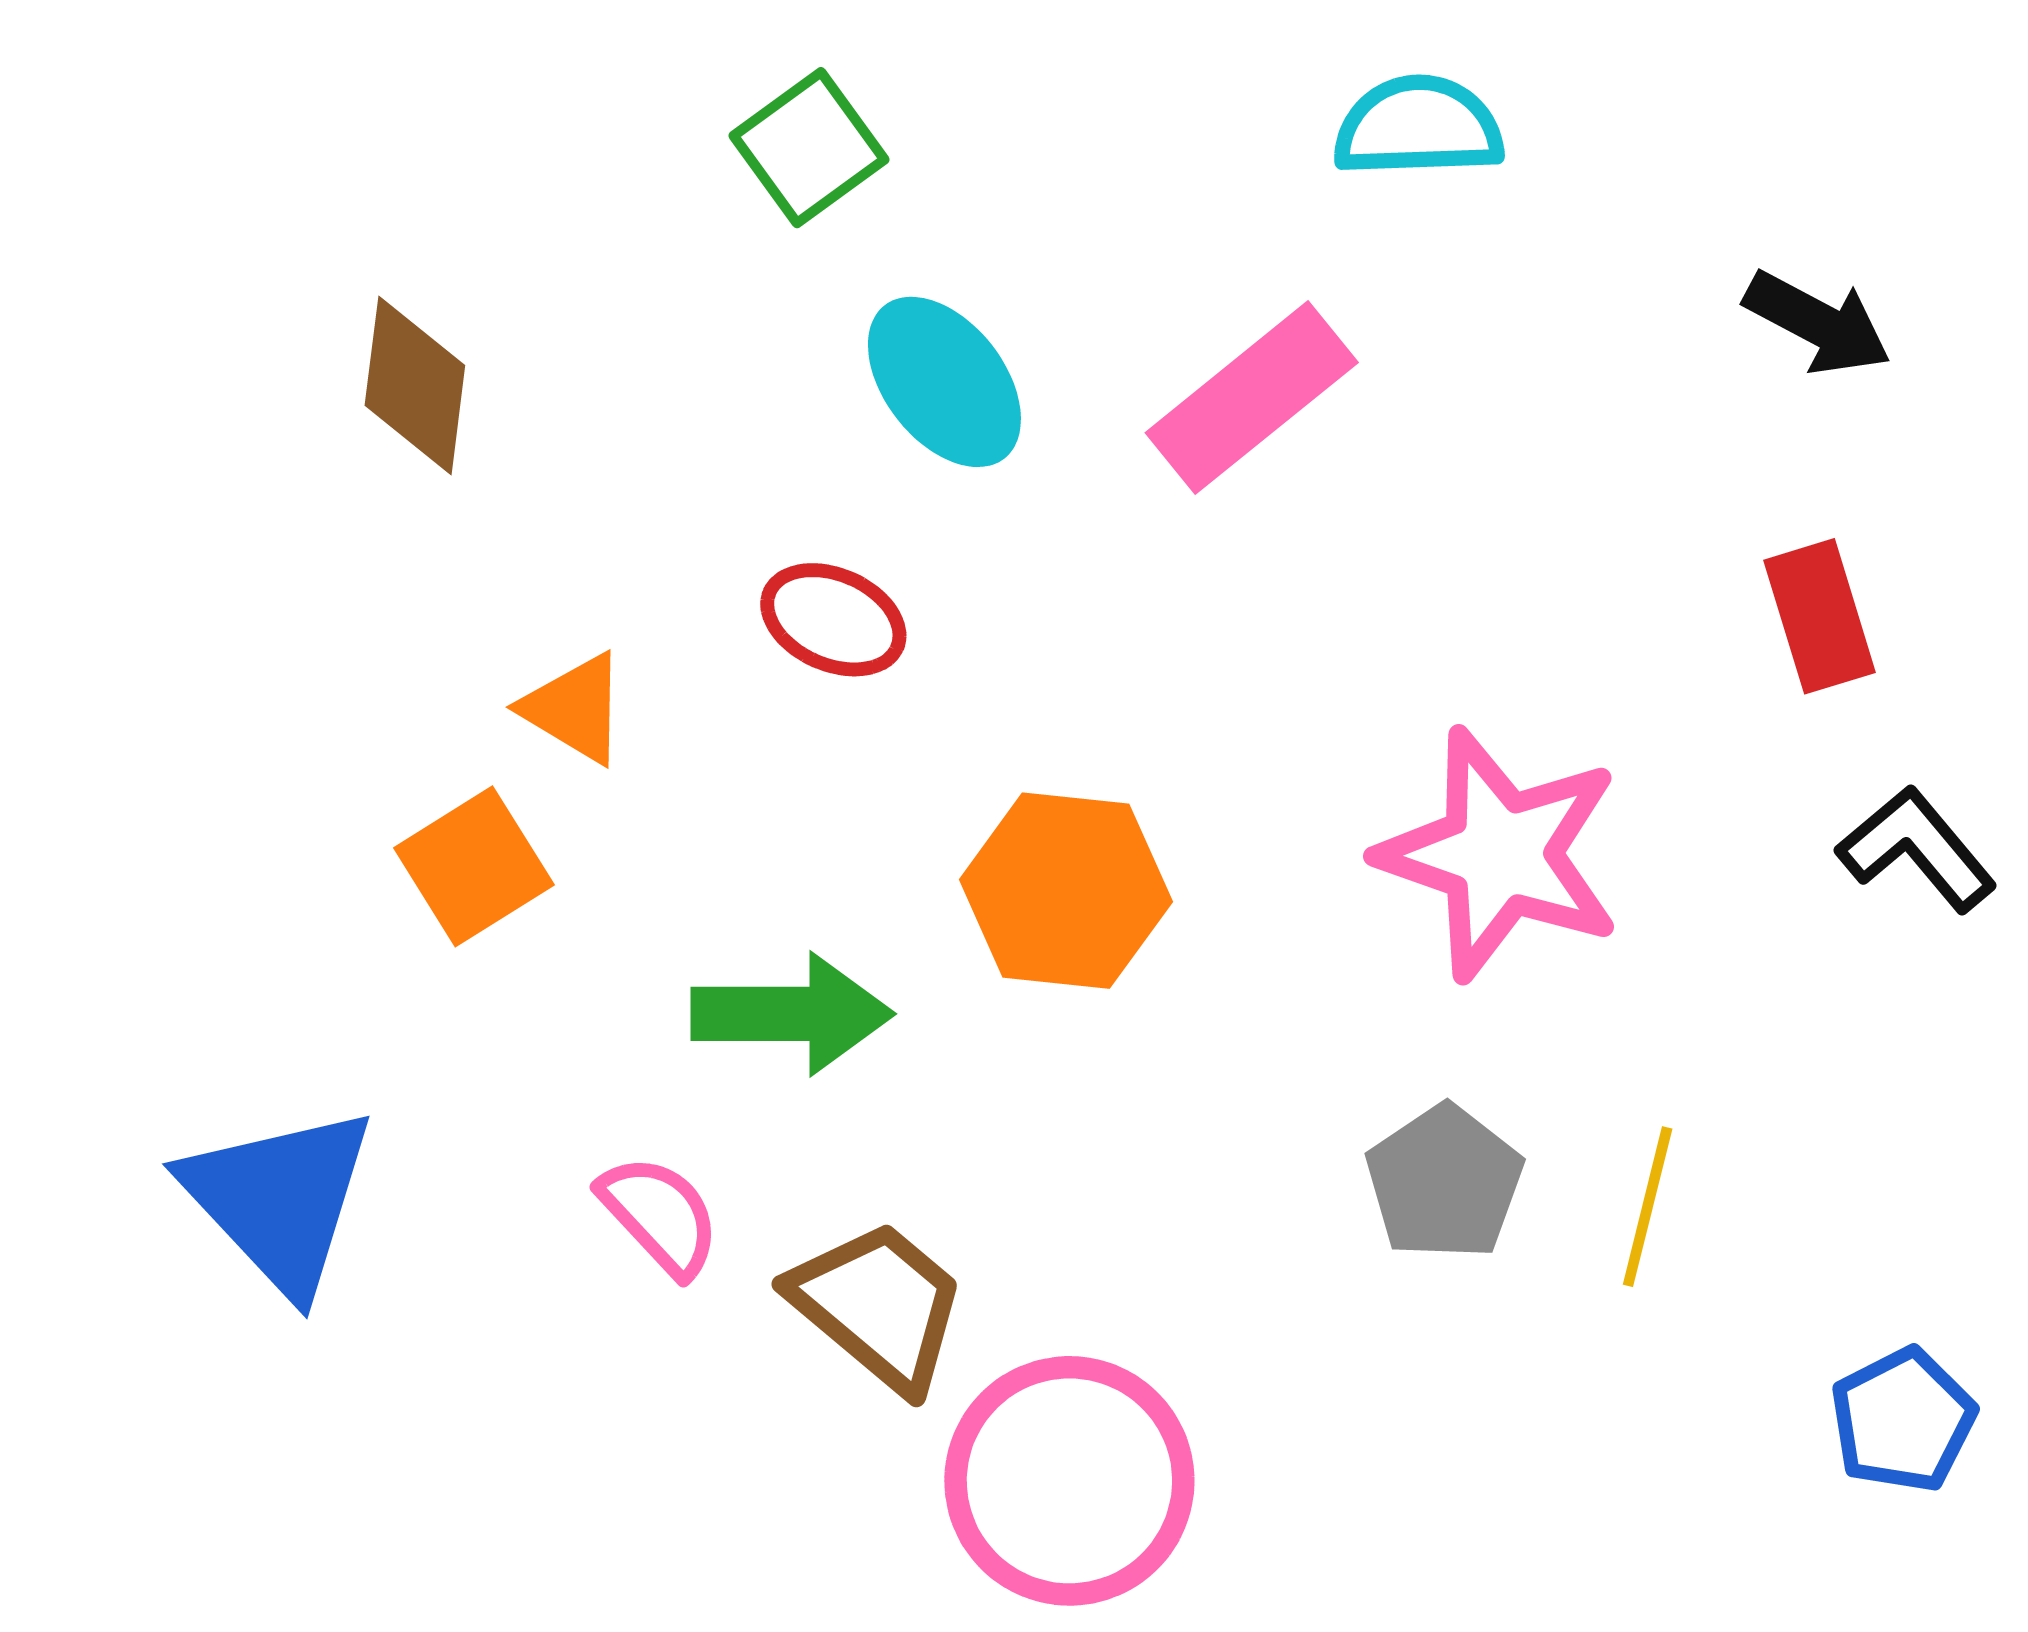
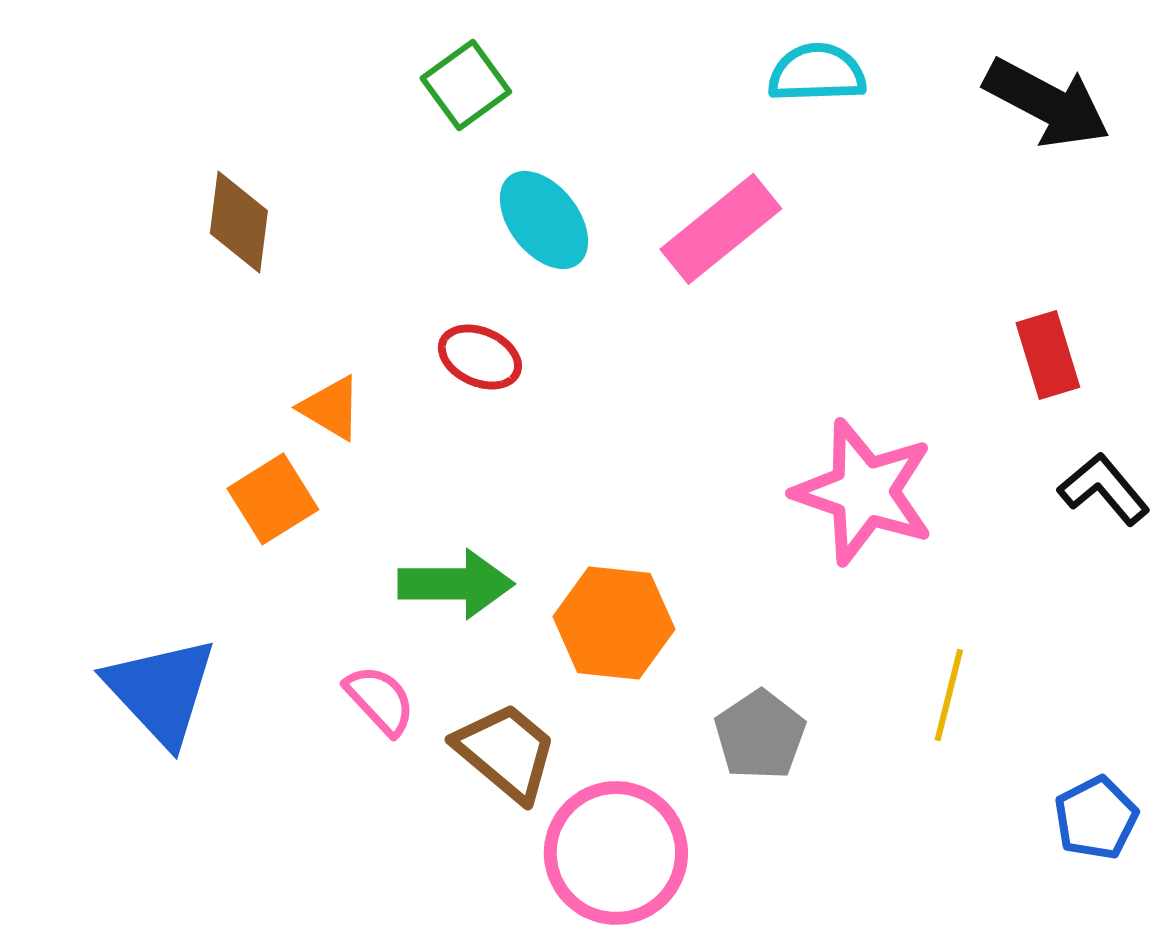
black arrow: (1818, 323) -> (1047, 103), moved, size x1.5
orange hexagon: (1066, 891) -> (614, 623), moved
gray pentagon: (1444, 1182) -> (760, 735), moved

